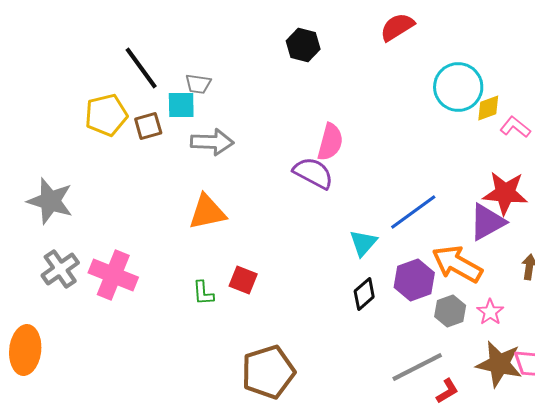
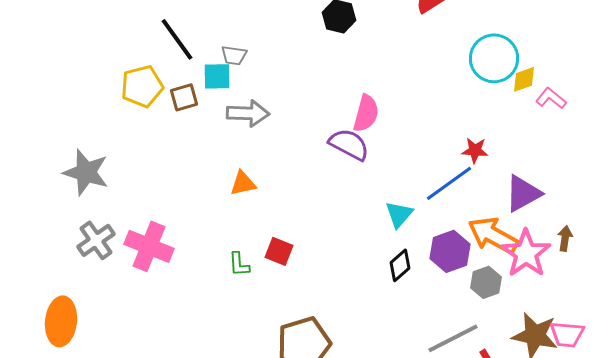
red star: (505, 193) -> (475, 150), moved, size x0.6
orange triangle: (207, 212) -> (243, 183), size x0.7
pink star: (490, 312) -> (526, 253), moved, size x1.8

